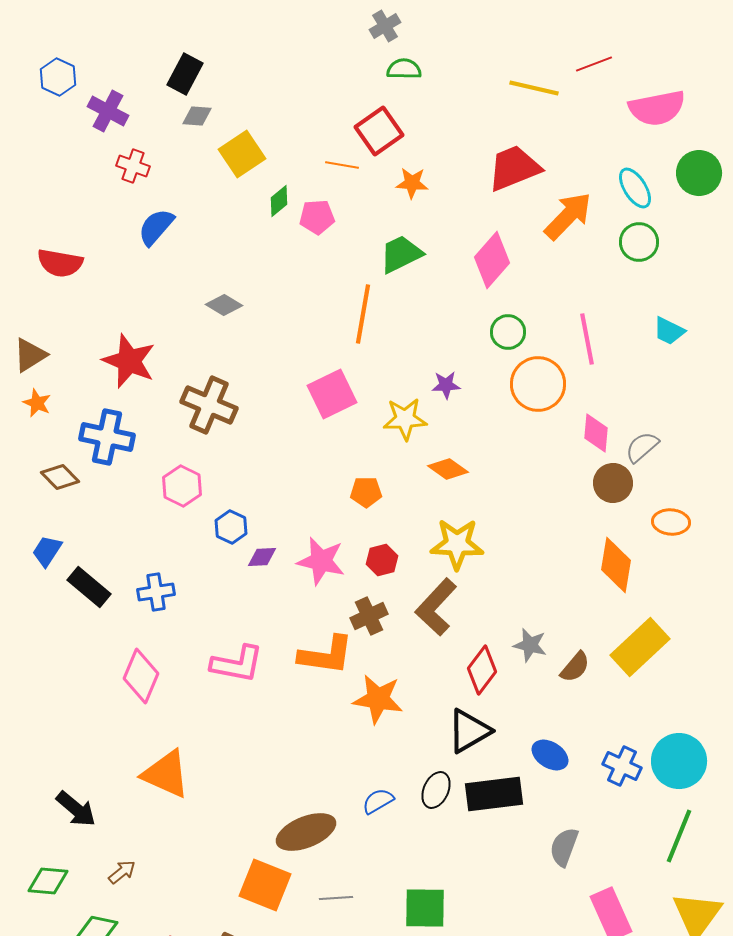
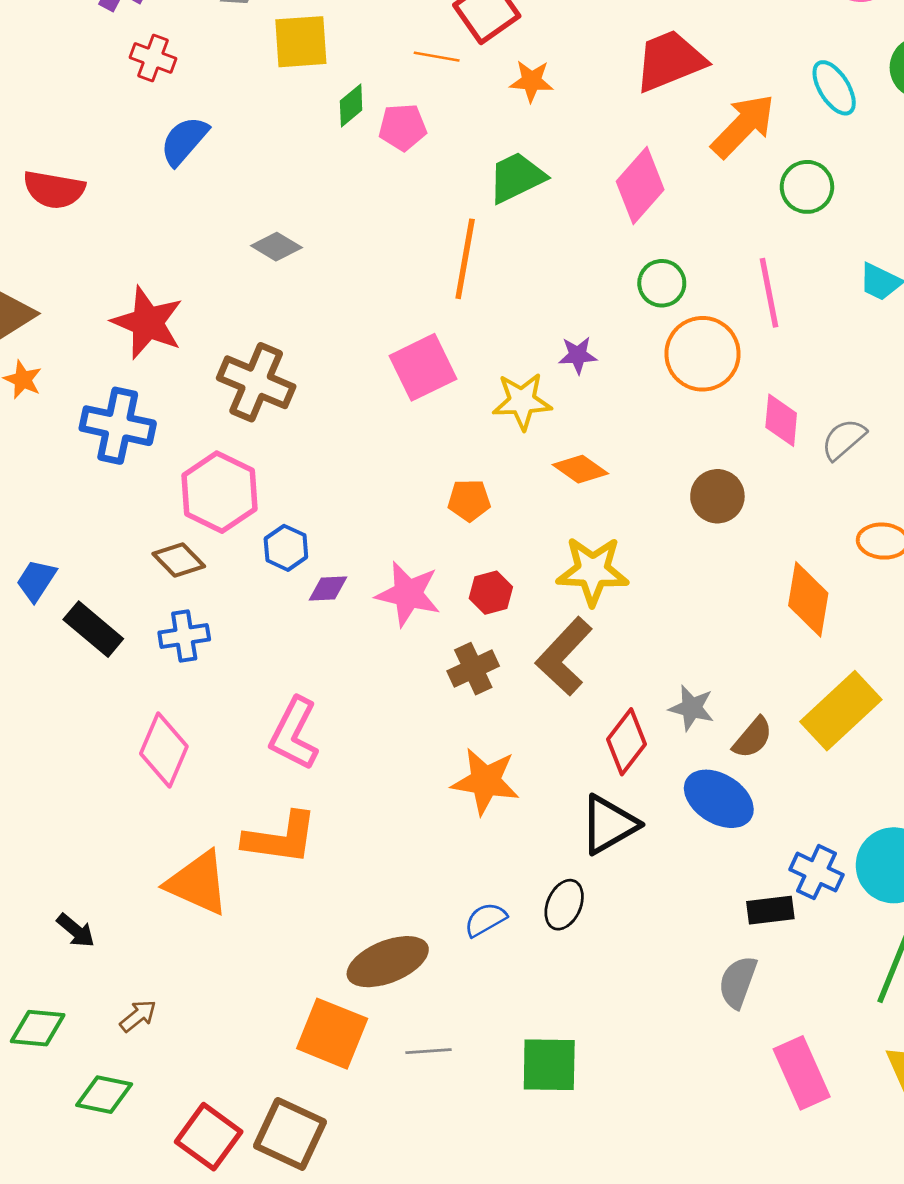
yellow square: (242, 154) -> (301, 42), turned 30
green circle: (639, 242) -> (807, 187), moved
brown diamond: (60, 477) -> (179, 560), moved
brown circle: (613, 483) -> (717, 496), moved
pink hexagon: (182, 486) -> (219, 492), size x1.4
orange L-shape: (326, 655) -> (281, 838), moved
pink L-shape: (237, 664) -> (294, 734), turned 106
blue ellipse: (550, 755) -> (719, 799), moved, size x1.4
black rectangle: (494, 794) -> (770, 910), moved, size x0.6
black arrow: (76, 809) -> (76, 930), size x0.7

